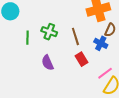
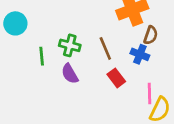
purple semicircle: (48, 63) -> (70, 74), moved
pink line: (105, 73) -> (149, 93), turned -49

